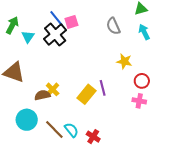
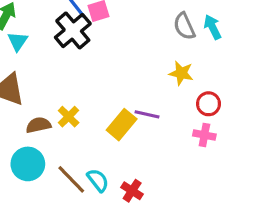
gray semicircle: (113, 26) -> (184, 26), moved
cyan triangle: (28, 37) -> (18, 41), moved
purple line: (103, 88) -> (147, 114), turned -63
brown semicircle: (42, 95) -> (38, 125), moved

